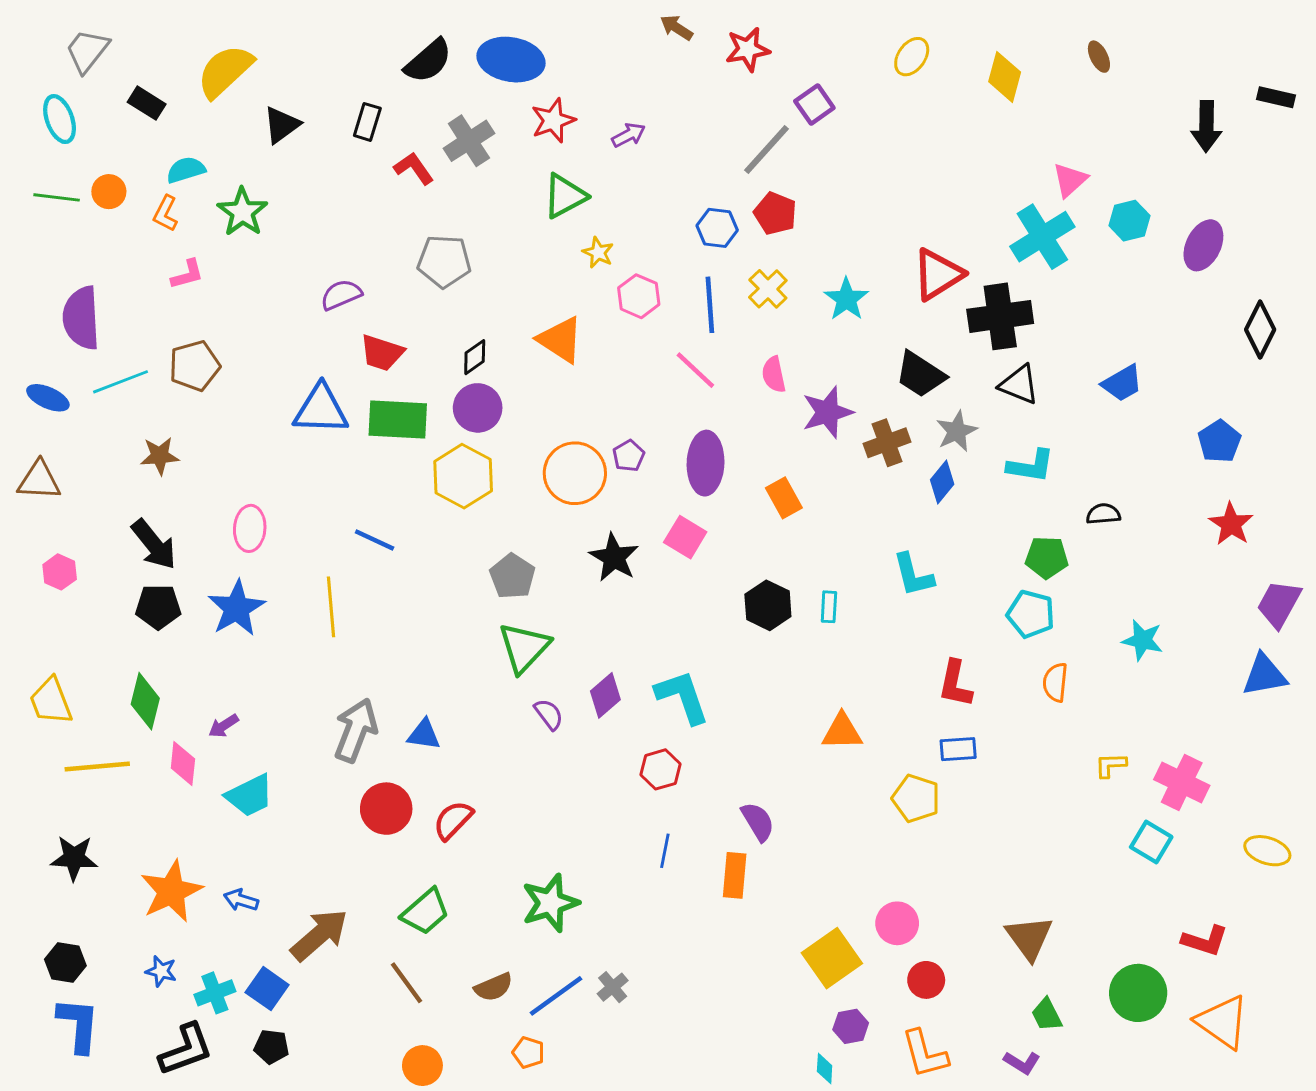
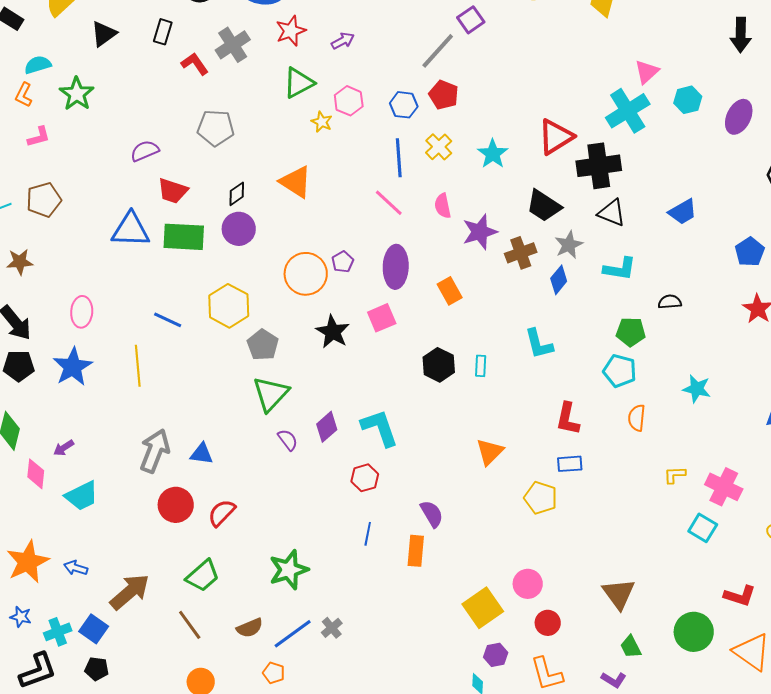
pink hexagon: (639, 296) -> (349, 101), moved
yellow hexagon: (463, 476) -> (229, 306), moved
pink square: (685, 537) -> (382, 318), turned 36
orange triangle: (842, 732) -> (490, 452), turned -44

